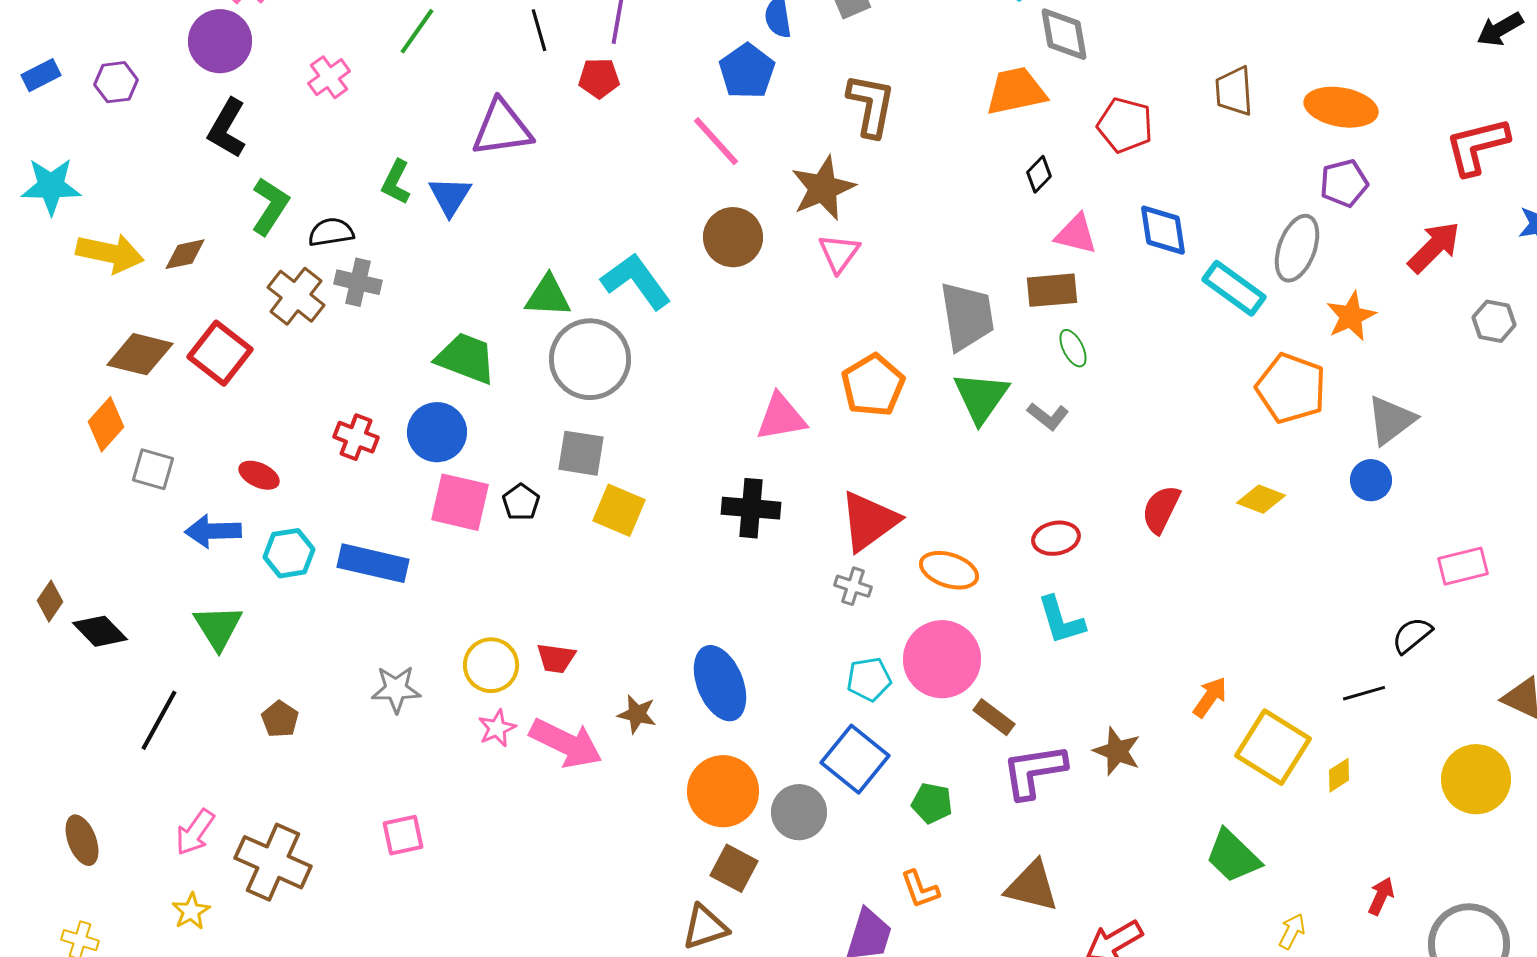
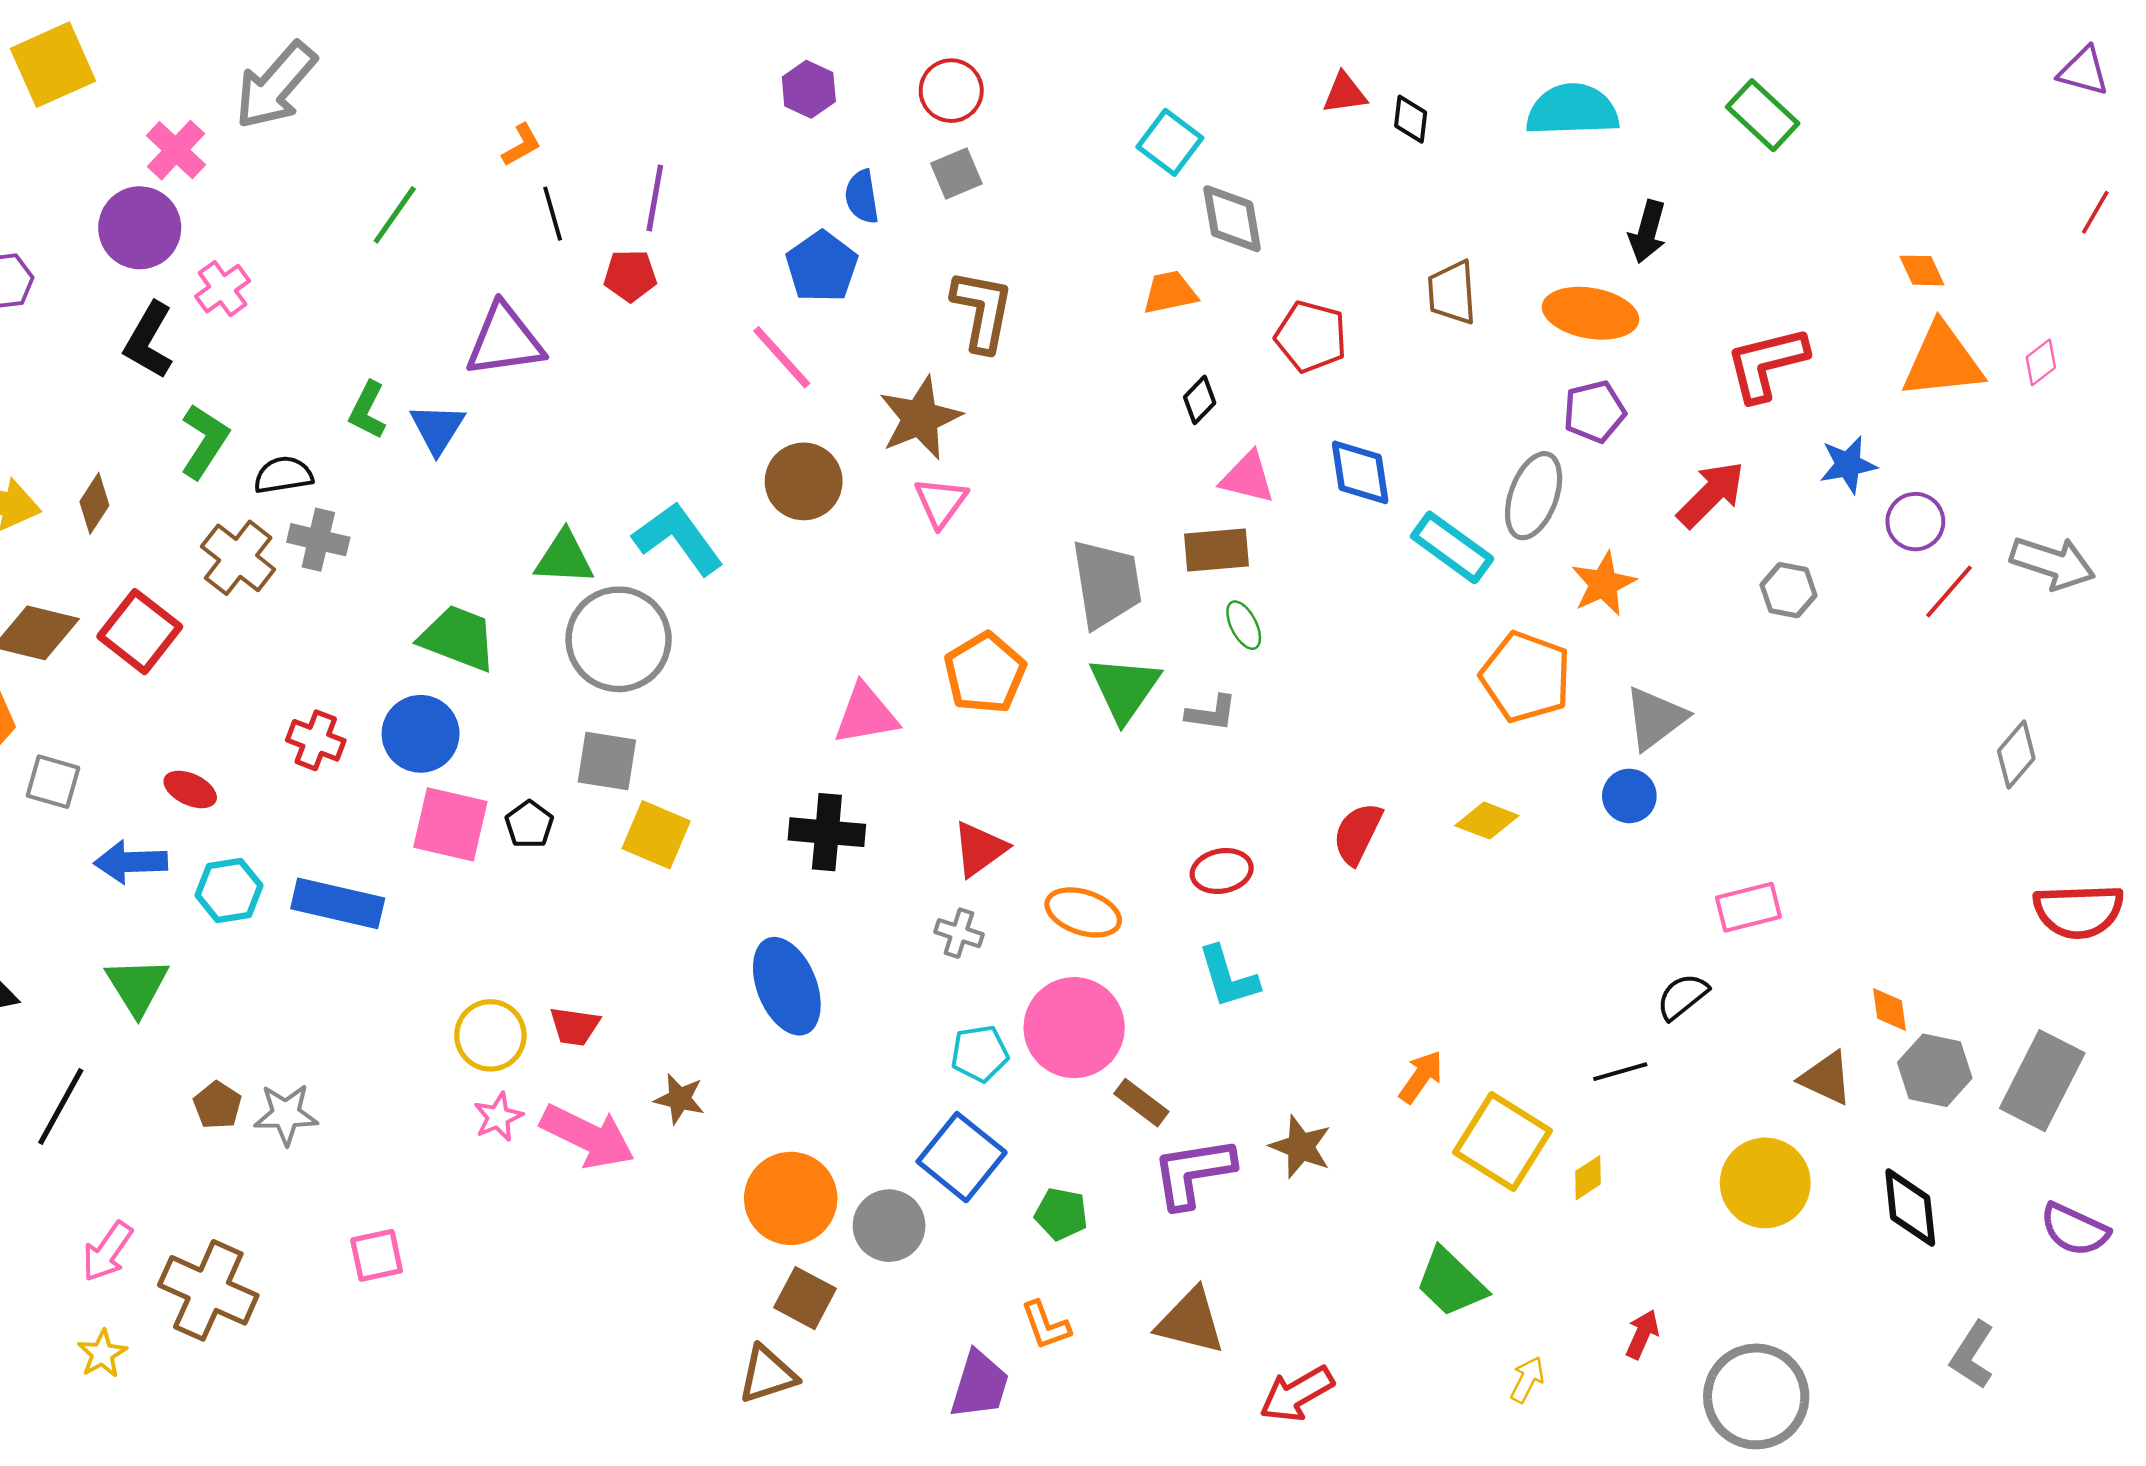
black arrow: (1500, 29) -> (1647, 232), moved, turned -45
pink cross: (329, 77) -> (223, 289), moved
orange trapezoid: (1016, 91) -> (1170, 292), size x0.7
brown diamond: (185, 254) -> (94, 503), turned -45
gray L-shape: (1048, 416) -> (1211, 713), turned -30
red triangle: (869, 521) -> (980, 849), size x0.7
blue ellipse: (720, 683) -> (787, 986), moved
gray star: (396, 689) -> (286, 1114), moved

